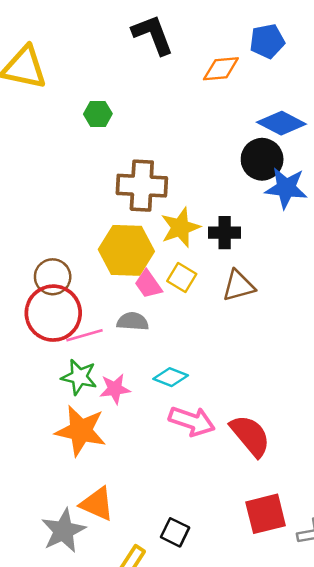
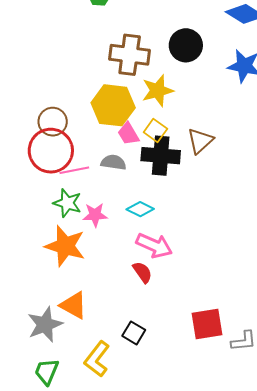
black circle: (262, 159) -> (186, 45), moved
black cross: (225, 233) -> (161, 156), moved, size x1.5
brown triangle: (239, 286) -> (200, 141), turned -32
red semicircle: (250, 436) -> (142, 272), moved, size x0.6

